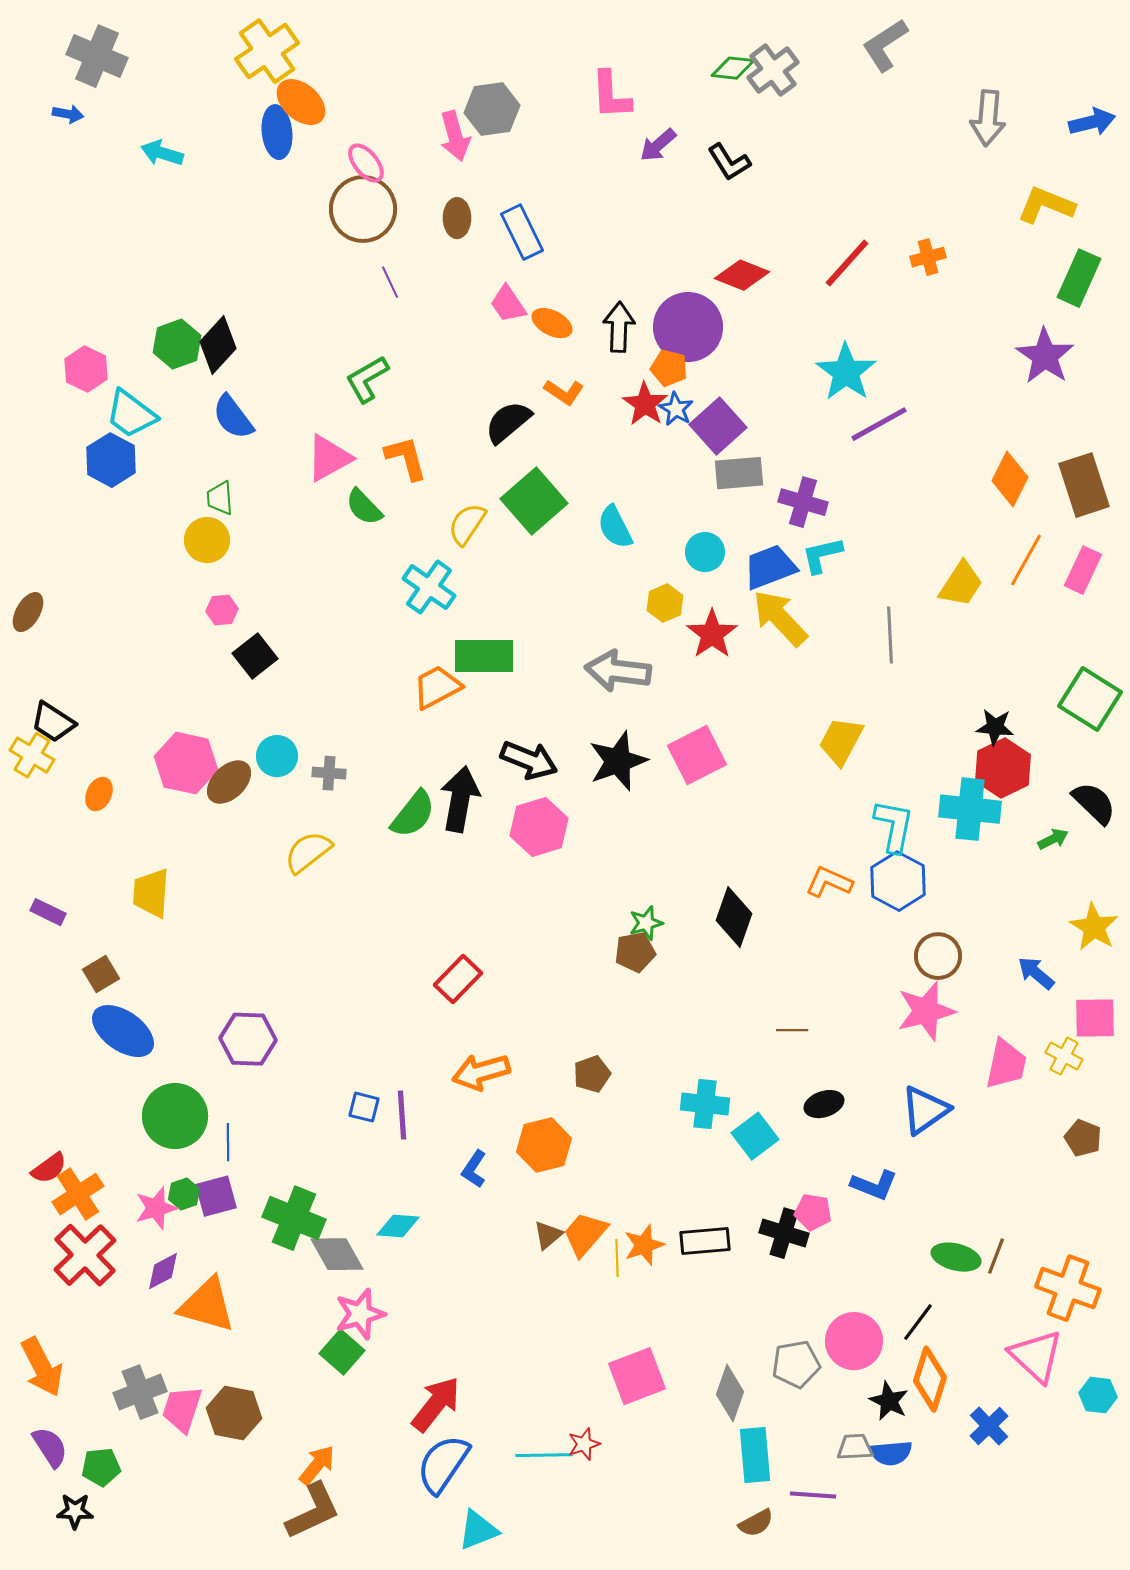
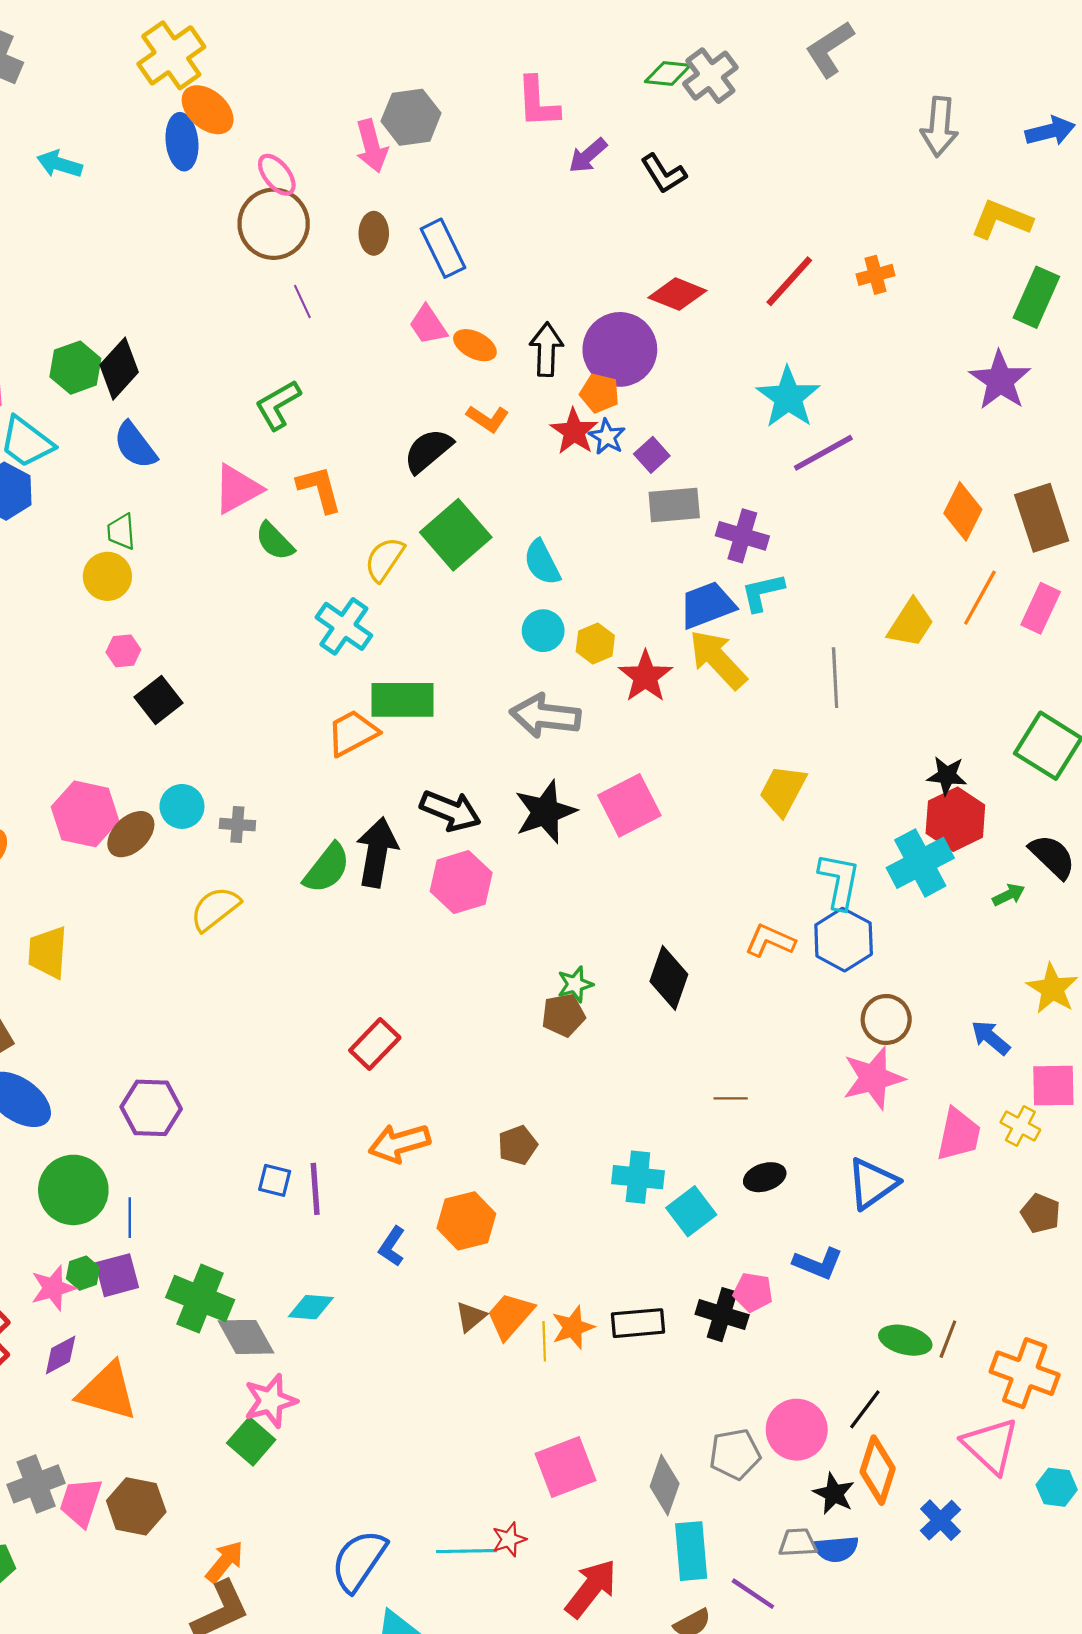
purple square: (718, 426) -> (652, 455), size x0.6
cyan circle: (705, 552) -> (543, 631), moved
cyan cross: (970, 809) -> (920, 863), turned -34
red arrow: (436, 1404) -> (591, 1588), moved
purple line: (813, 1495) -> (753, 1594), turned 30

